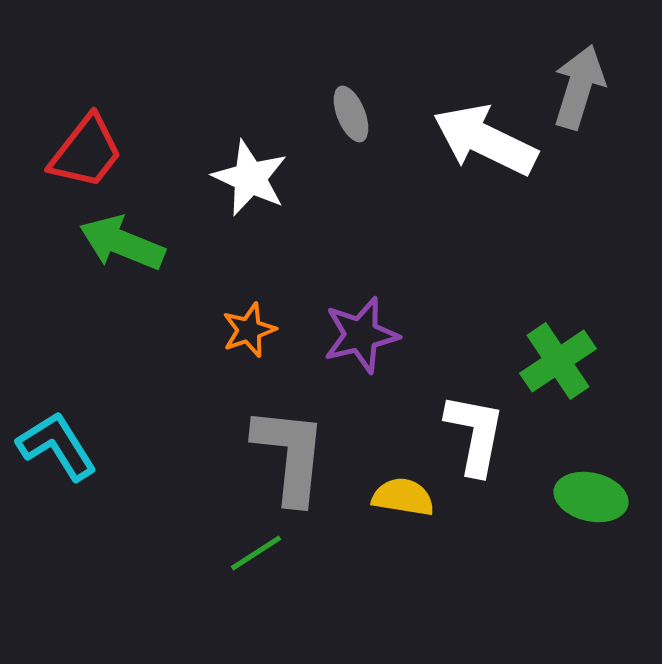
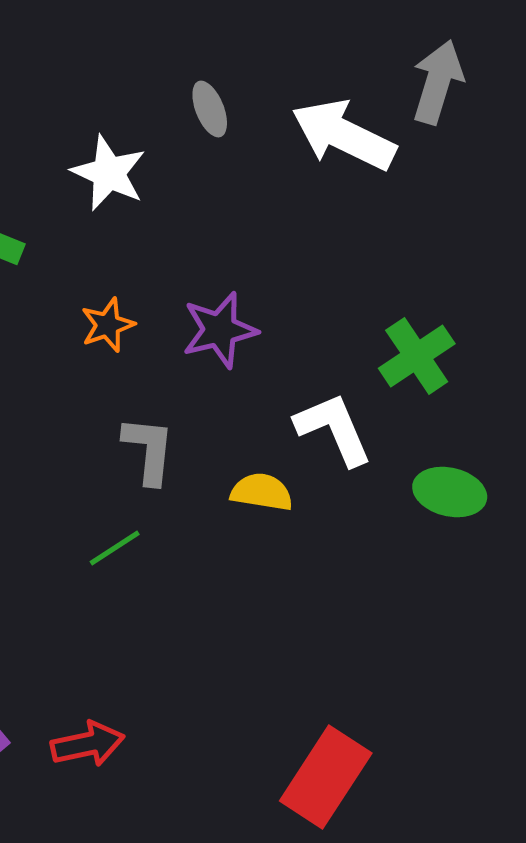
white L-shape: (475, 434) -> (334, 429), turned -34
gray L-shape: (290, 455) -> (149, 450), size x0.7

